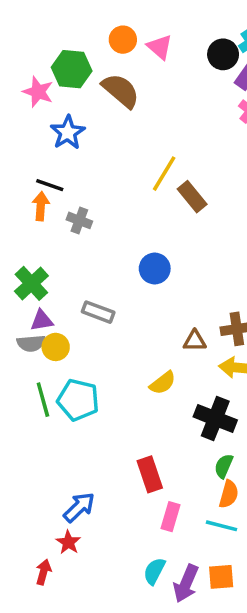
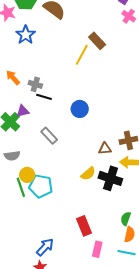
black line: (50, 185) -> (44, 97), moved
brown rectangle: (192, 197) -> (97, 41), moved
orange arrow: (41, 206) -> (13, 78), turned -42
gray rectangle: (98, 312) -> (49, 136), turned 30
purple triangle: (42, 320) -> (23, 111), moved
yellow circle: (56, 347) -> (27, 175), moved
black cross: (215, 418) -> (110, 178), moved

